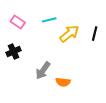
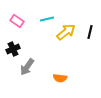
gray arrow: (43, 70) -> (27, 67), moved

